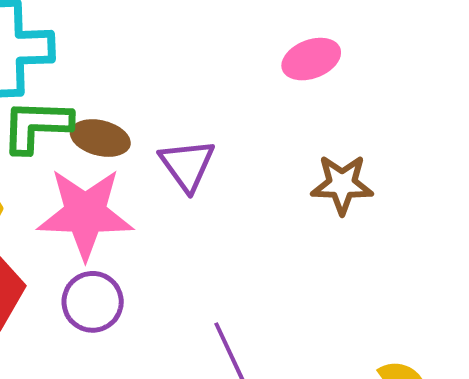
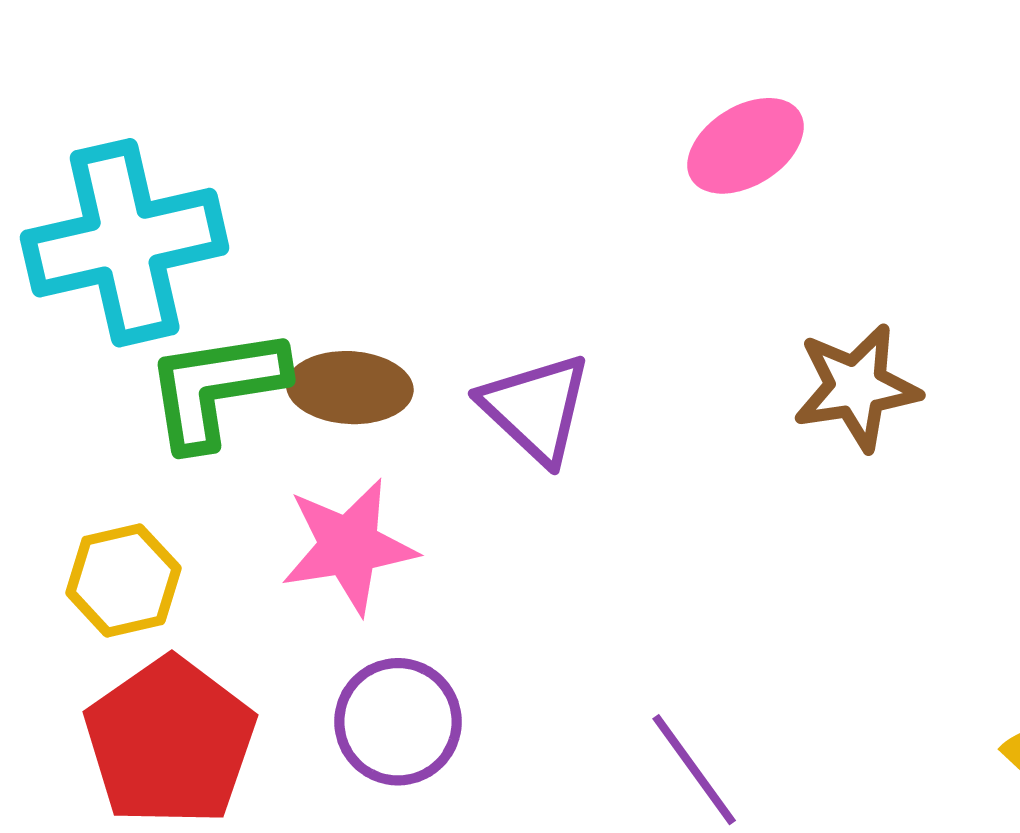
pink star: (85, 214) -> (349, 546), size x0.7

